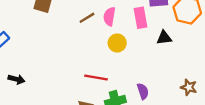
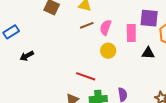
black arrow: (16, 79) -> (27, 56), moved, turned 128

